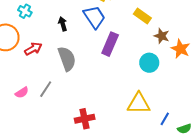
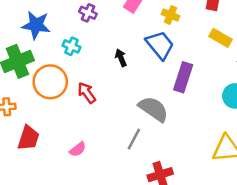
red arrow: (33, 49) -> (87, 93), turned -90
gray semicircle: (67, 59) -> (153, 109), moved, turned -30
gray line: (46, 89) -> (134, 139), moved

